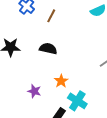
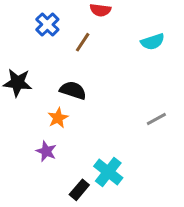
orange star: (61, 81) -> (58, 118), moved

